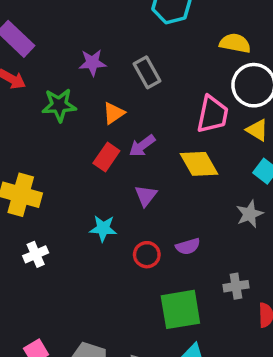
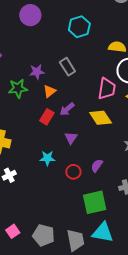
purple star: (92, 63) -> (37, 72), moved
purple semicircle: (188, 246) -> (97, 166), turned 144

